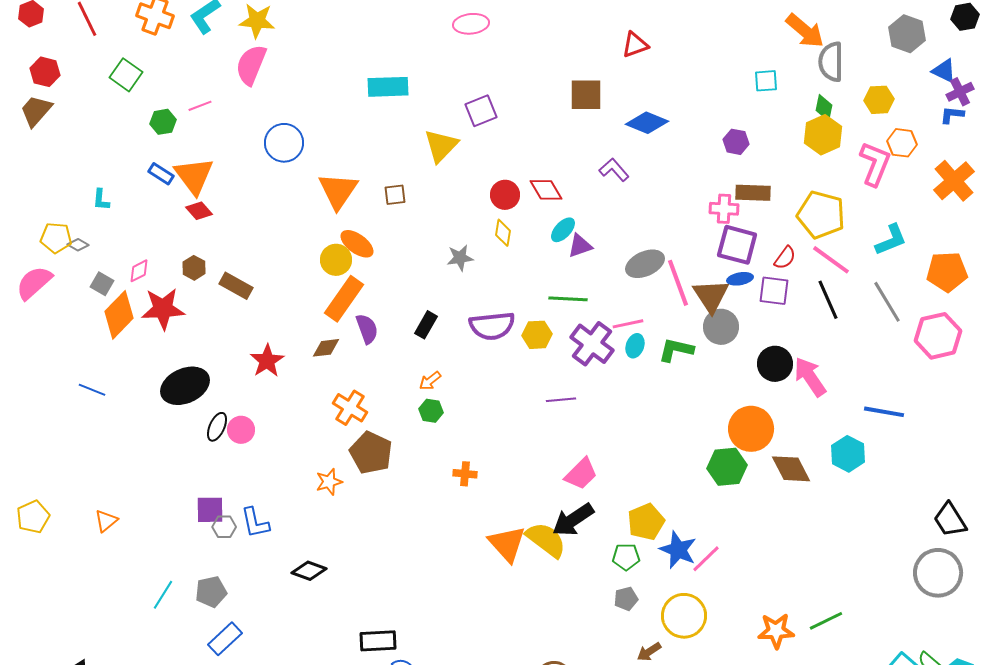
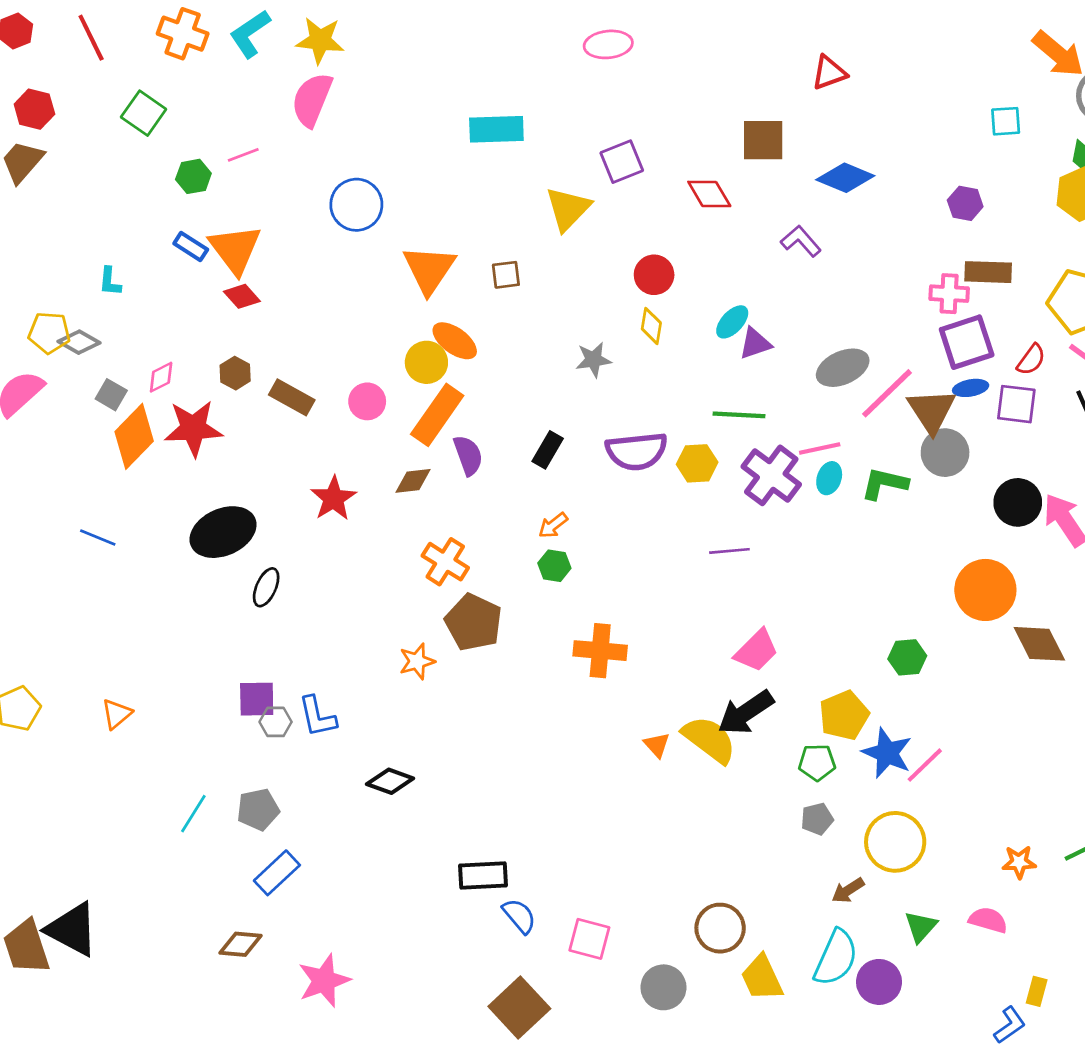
red diamond: (546, 190) -> (709, 194), moved
gray diamond: (78, 245) -> (79, 342), size x1.4
purple square: (737, 245) -> (967, 342), turned -33
pink line: (678, 283) -> (887, 393), turned 66
pink circle: (241, 430) -> (367, 401), moved
green hexagon: (727, 467) -> (907, 657), moved, size x0.7
orange cross: (465, 474) -> (600, 651), size x1.6
orange triangle: (507, 544) -> (657, 745), size x0.5
orange star: (776, 631) -> (1019, 862), size x0.7

